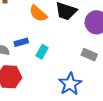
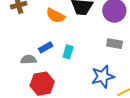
blue star: (70, 84) -> (103, 77), turned 30

